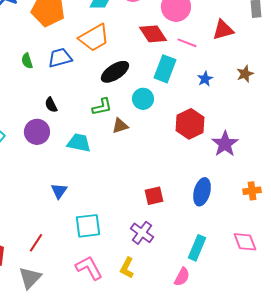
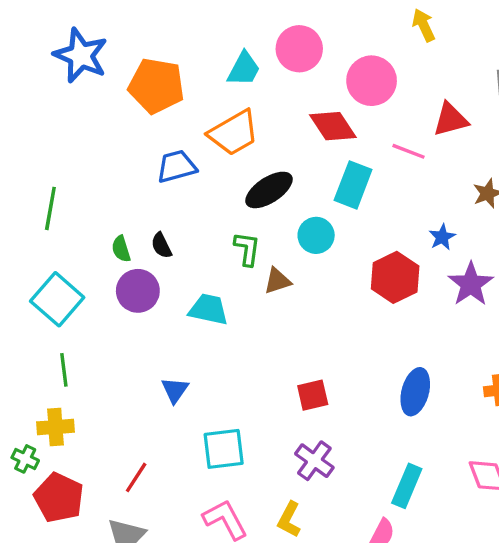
pink line: (187, 43) -> (409, 151), moved
green semicircle: (27, 61) -> (121, 249), moved
blue star: (205, 79) -> (442, 237), moved
green L-shape: (102, 107) -> (247, 249), turned -70
purple star: (225, 144) -> (471, 284), moved
red square: (154, 196) -> (313, 395), moved

